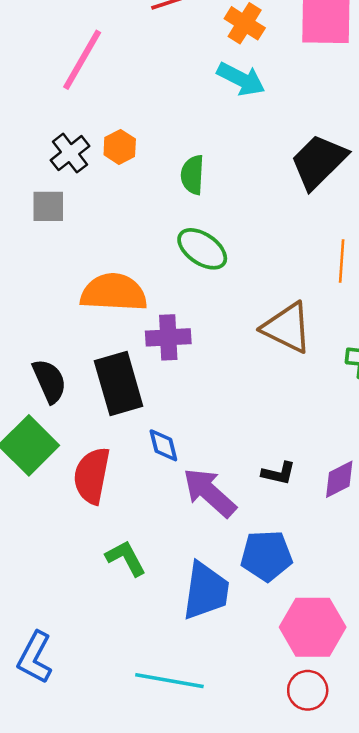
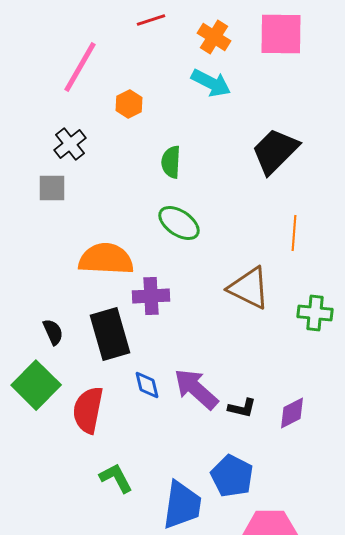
orange hexagon: (120, 147) -> (129, 104), moved
black semicircle: (49, 381) -> (53, 332), size x0.7
purple arrow: (209, 493) -> (196, 389), moved
blue pentagon: (266, 556) -> (232, 476), turned 30

